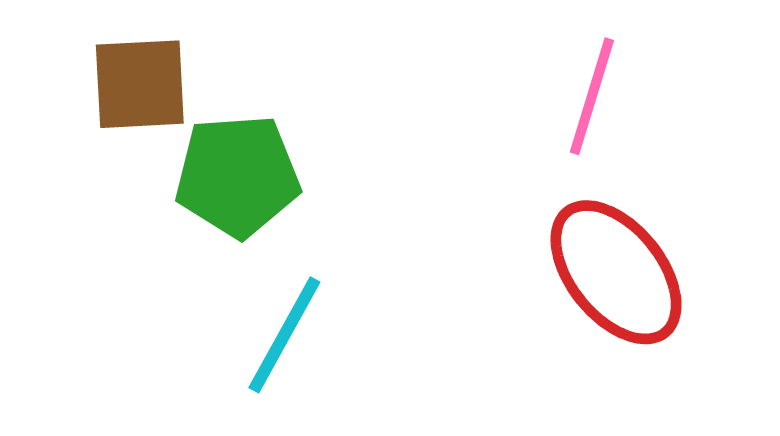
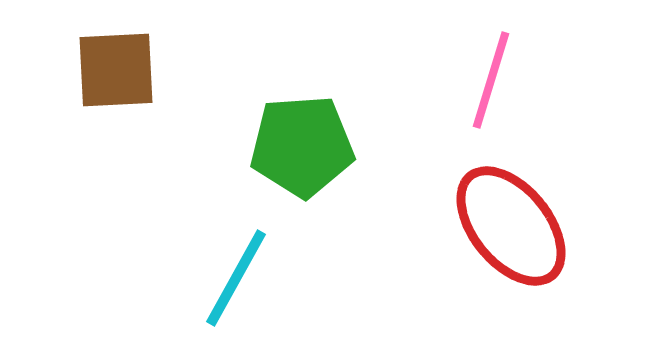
green pentagon: (237, 176) -> (302, 146), moved

